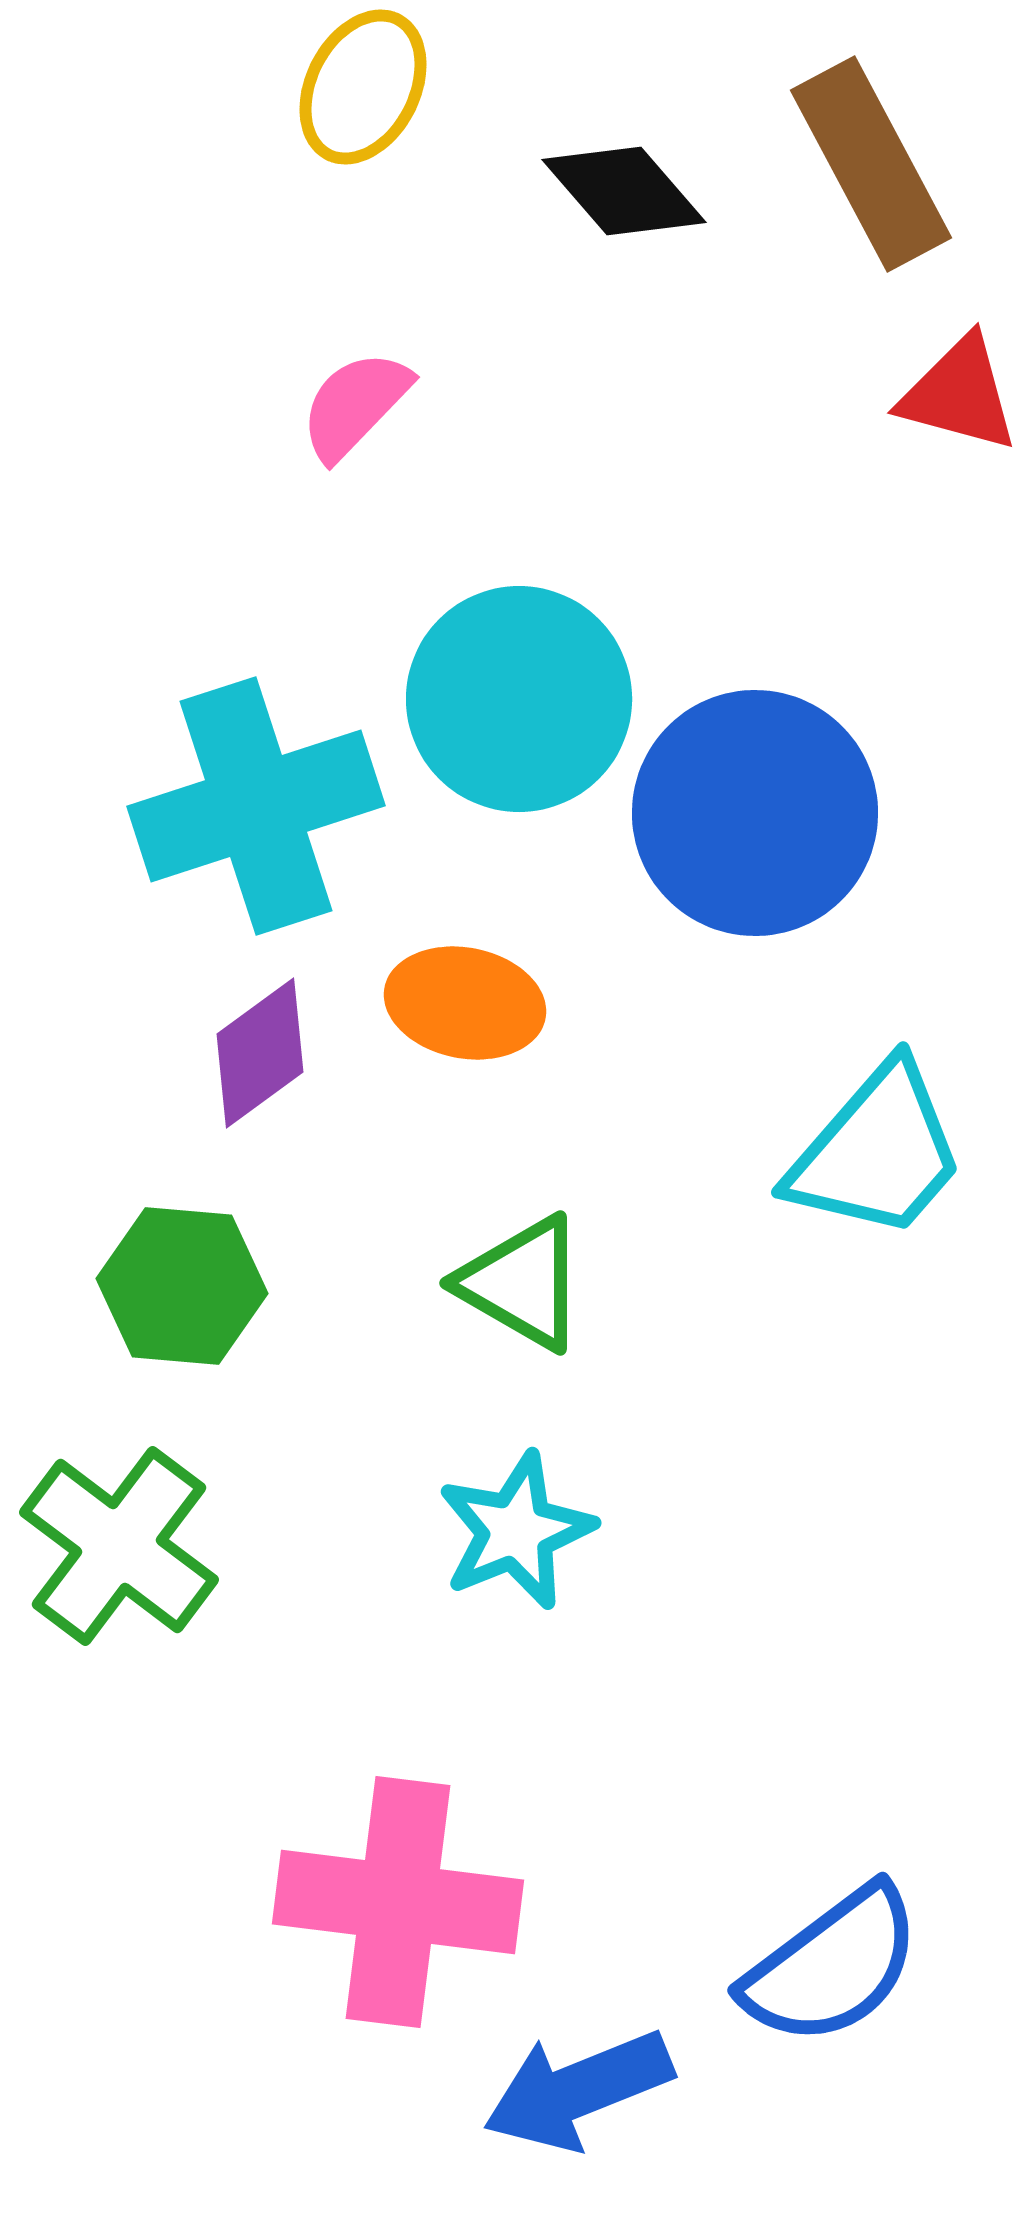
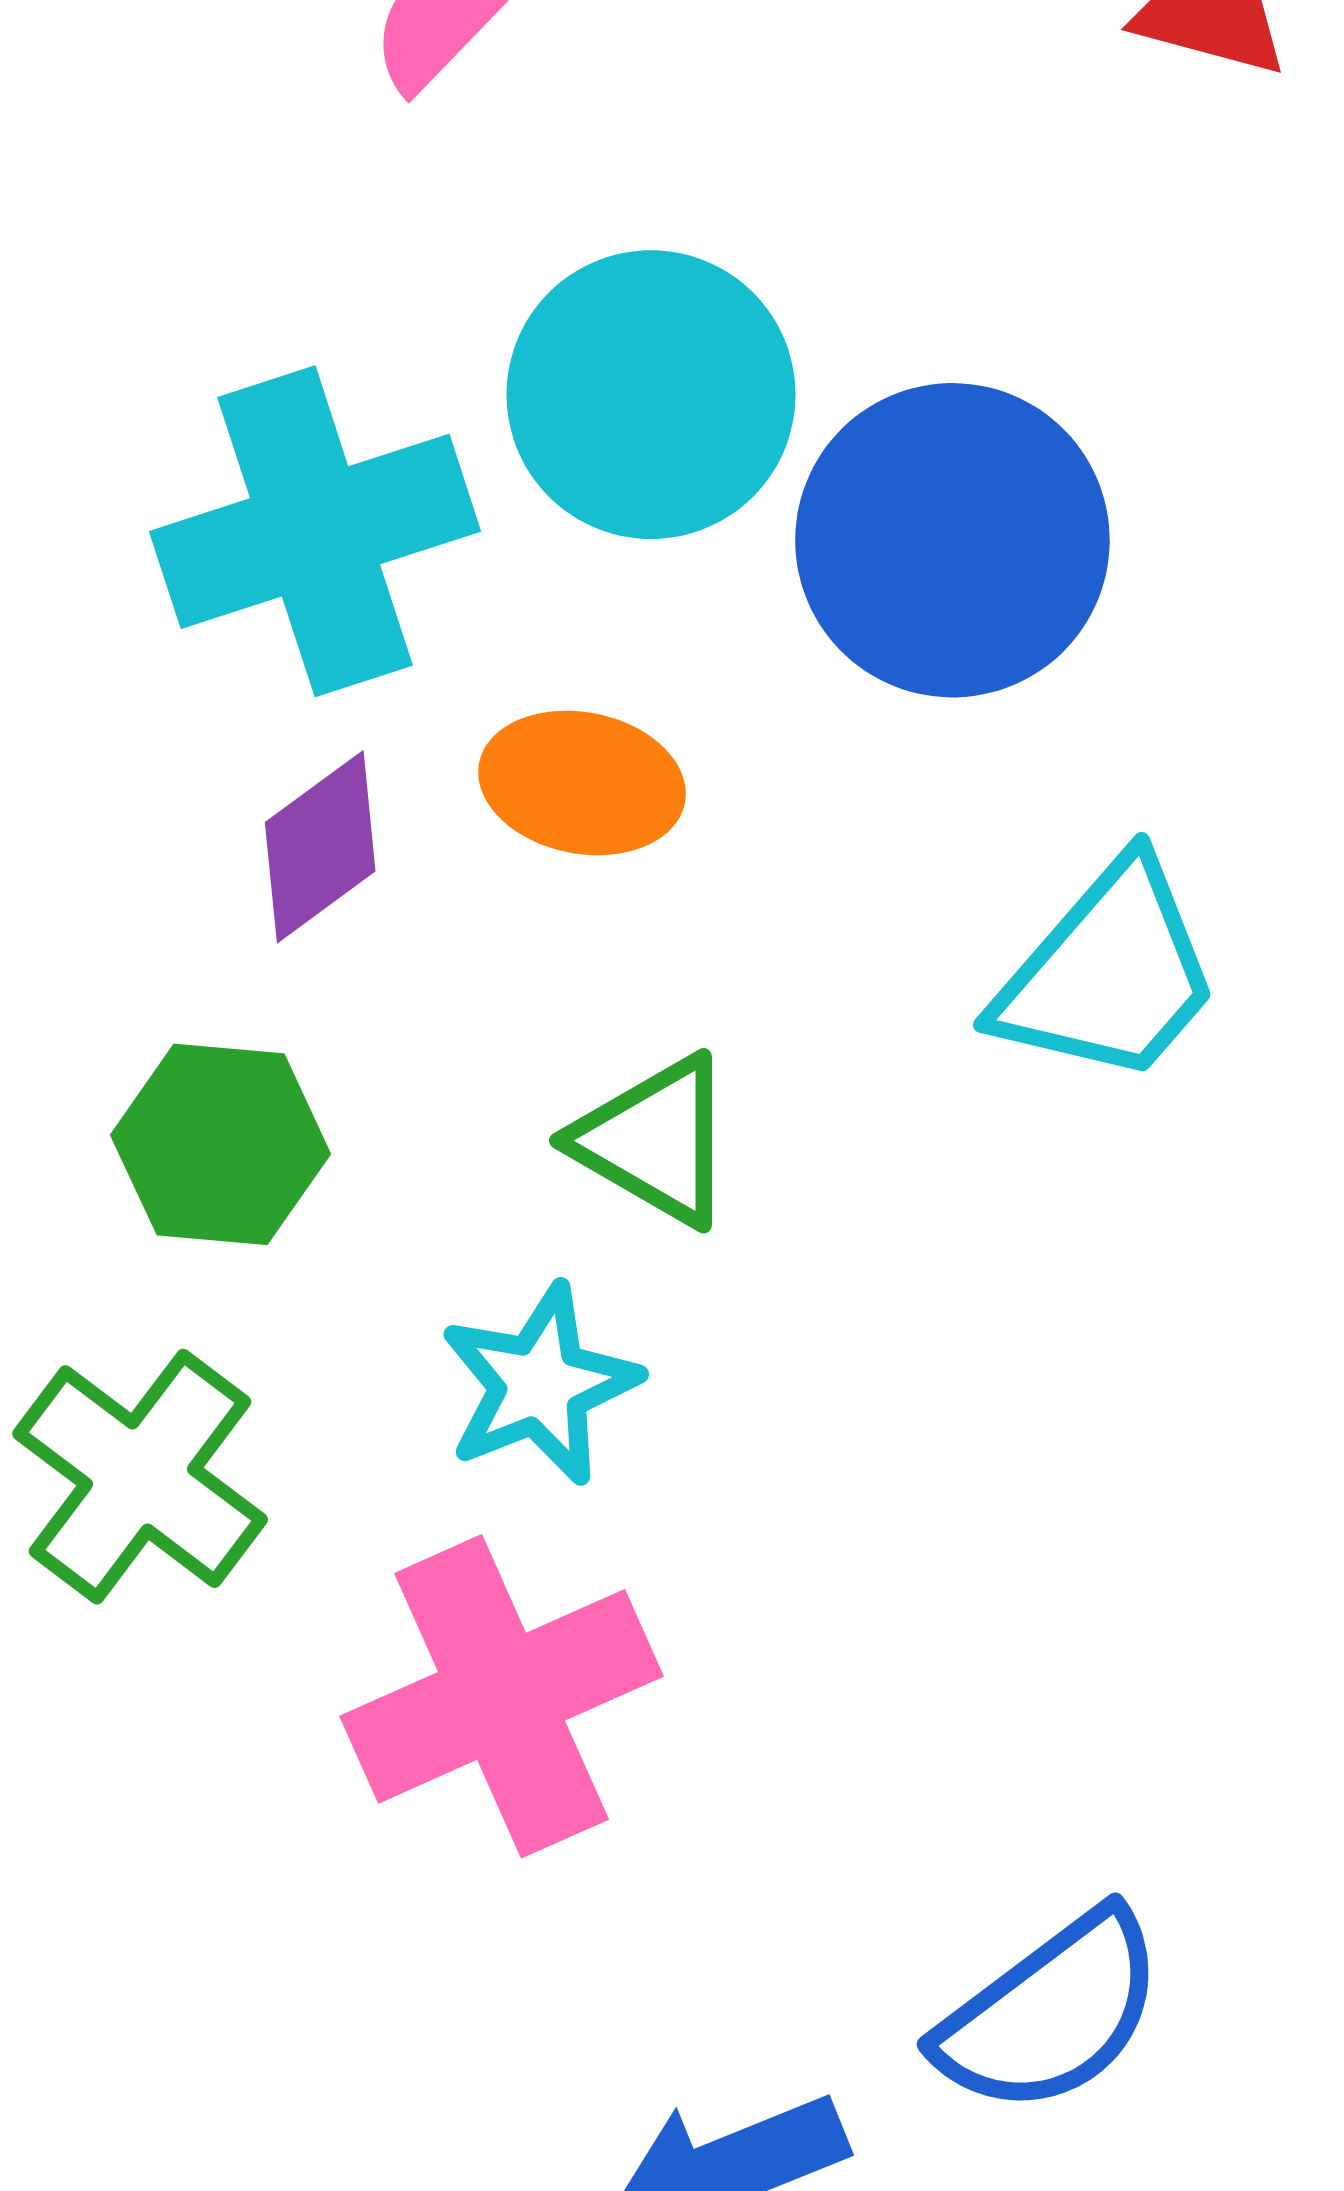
cyan star: (516, 1531) -> (540, 1385), moved
pink cross: (398, 1902) -> (502, 1696), moved, turned -31

